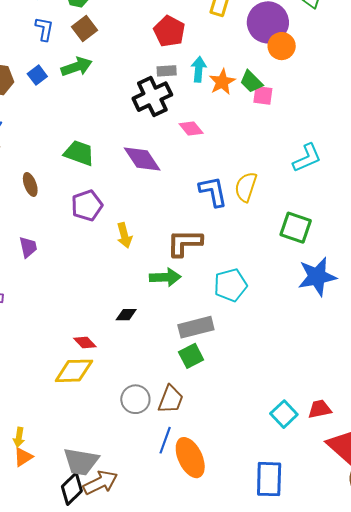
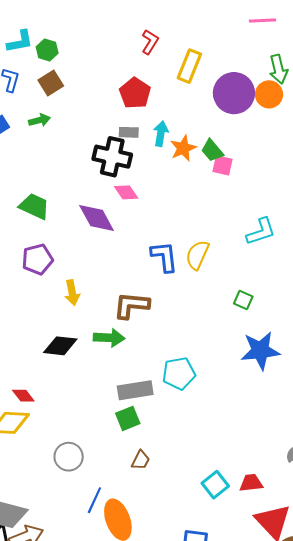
orange circle: (282, 46) -> (269, 94), moved
green arrow: (77, 67) -> (39, 120), size x0.7
black cross: (152, 97) -> (112, 157), turned 33
pink diamond: (191, 128) -> (126, 192), moved
green square: (296, 228) -> (243, 300), size x0.6
cyan pentagon: (230, 285) -> (179, 373), moved
black diamond: (126, 315) -> (60, 346), moved, size x1.6
brown trapezoid: (171, 399) -> (141, 460), moved, size x0.7

